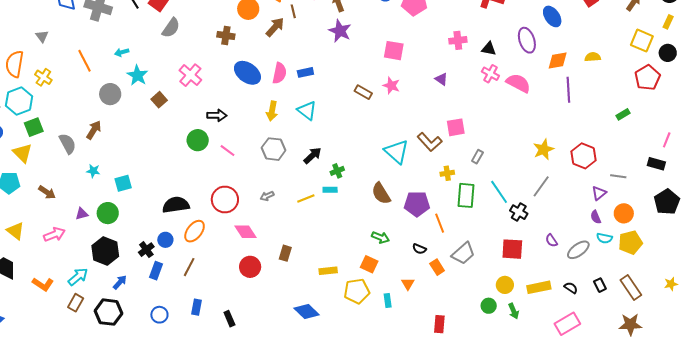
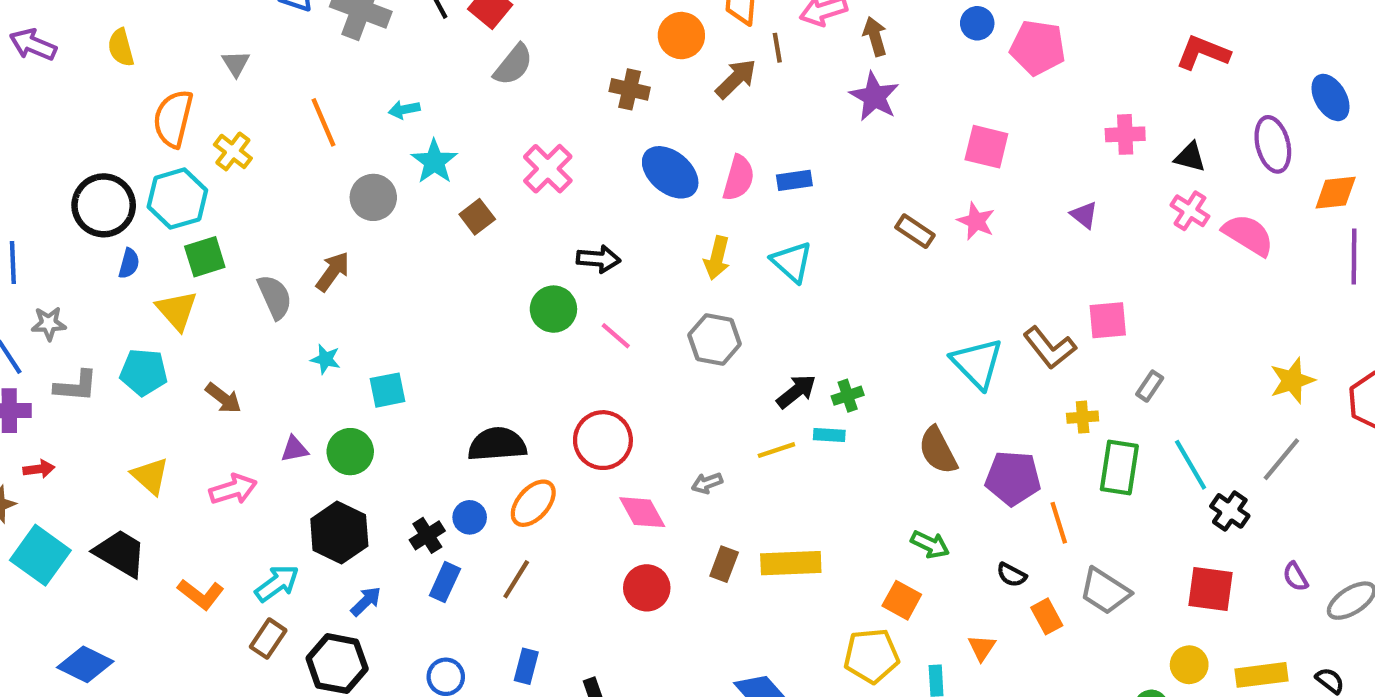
black arrow: (312, 156) -> (796, 391), moved
gray arrow: (267, 196) -> (707, 483), moved
gray trapezoid: (463, 253) -> (1105, 591), turned 70
yellow rectangle: (328, 271) -> (791, 563), moved, size x1.5

